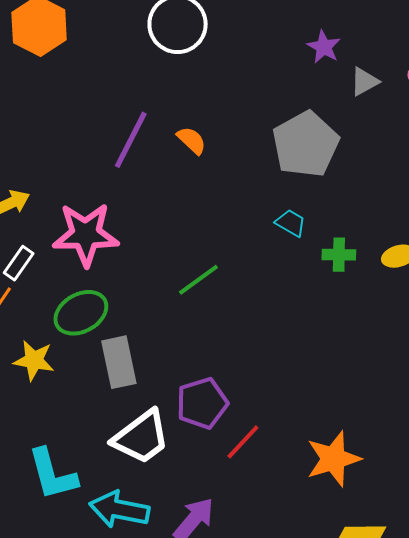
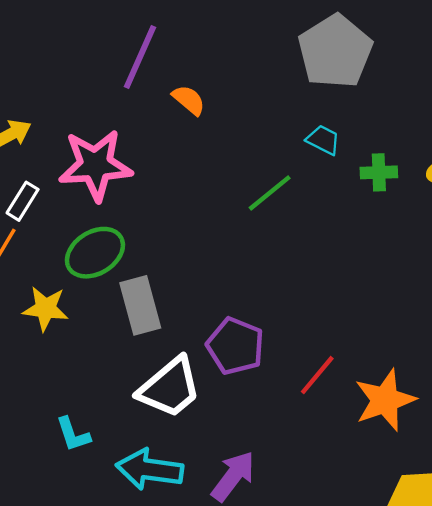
orange semicircle: (192, 140) -> (189, 100), moved
green line: (198, 280) -> (270, 193), moved
purple pentagon: (202, 403) -> (235, 346), turned -30
red line: (243, 442) -> (317, 375), moved
cyan L-shape: (52, 474) -> (73, 434), size x0.6

